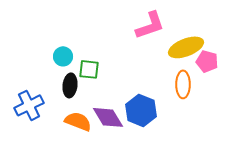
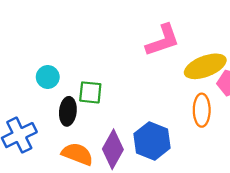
cyan circle: (63, 56) -> (48, 77), moved
purple diamond: (108, 117) -> (113, 149), turned 60

